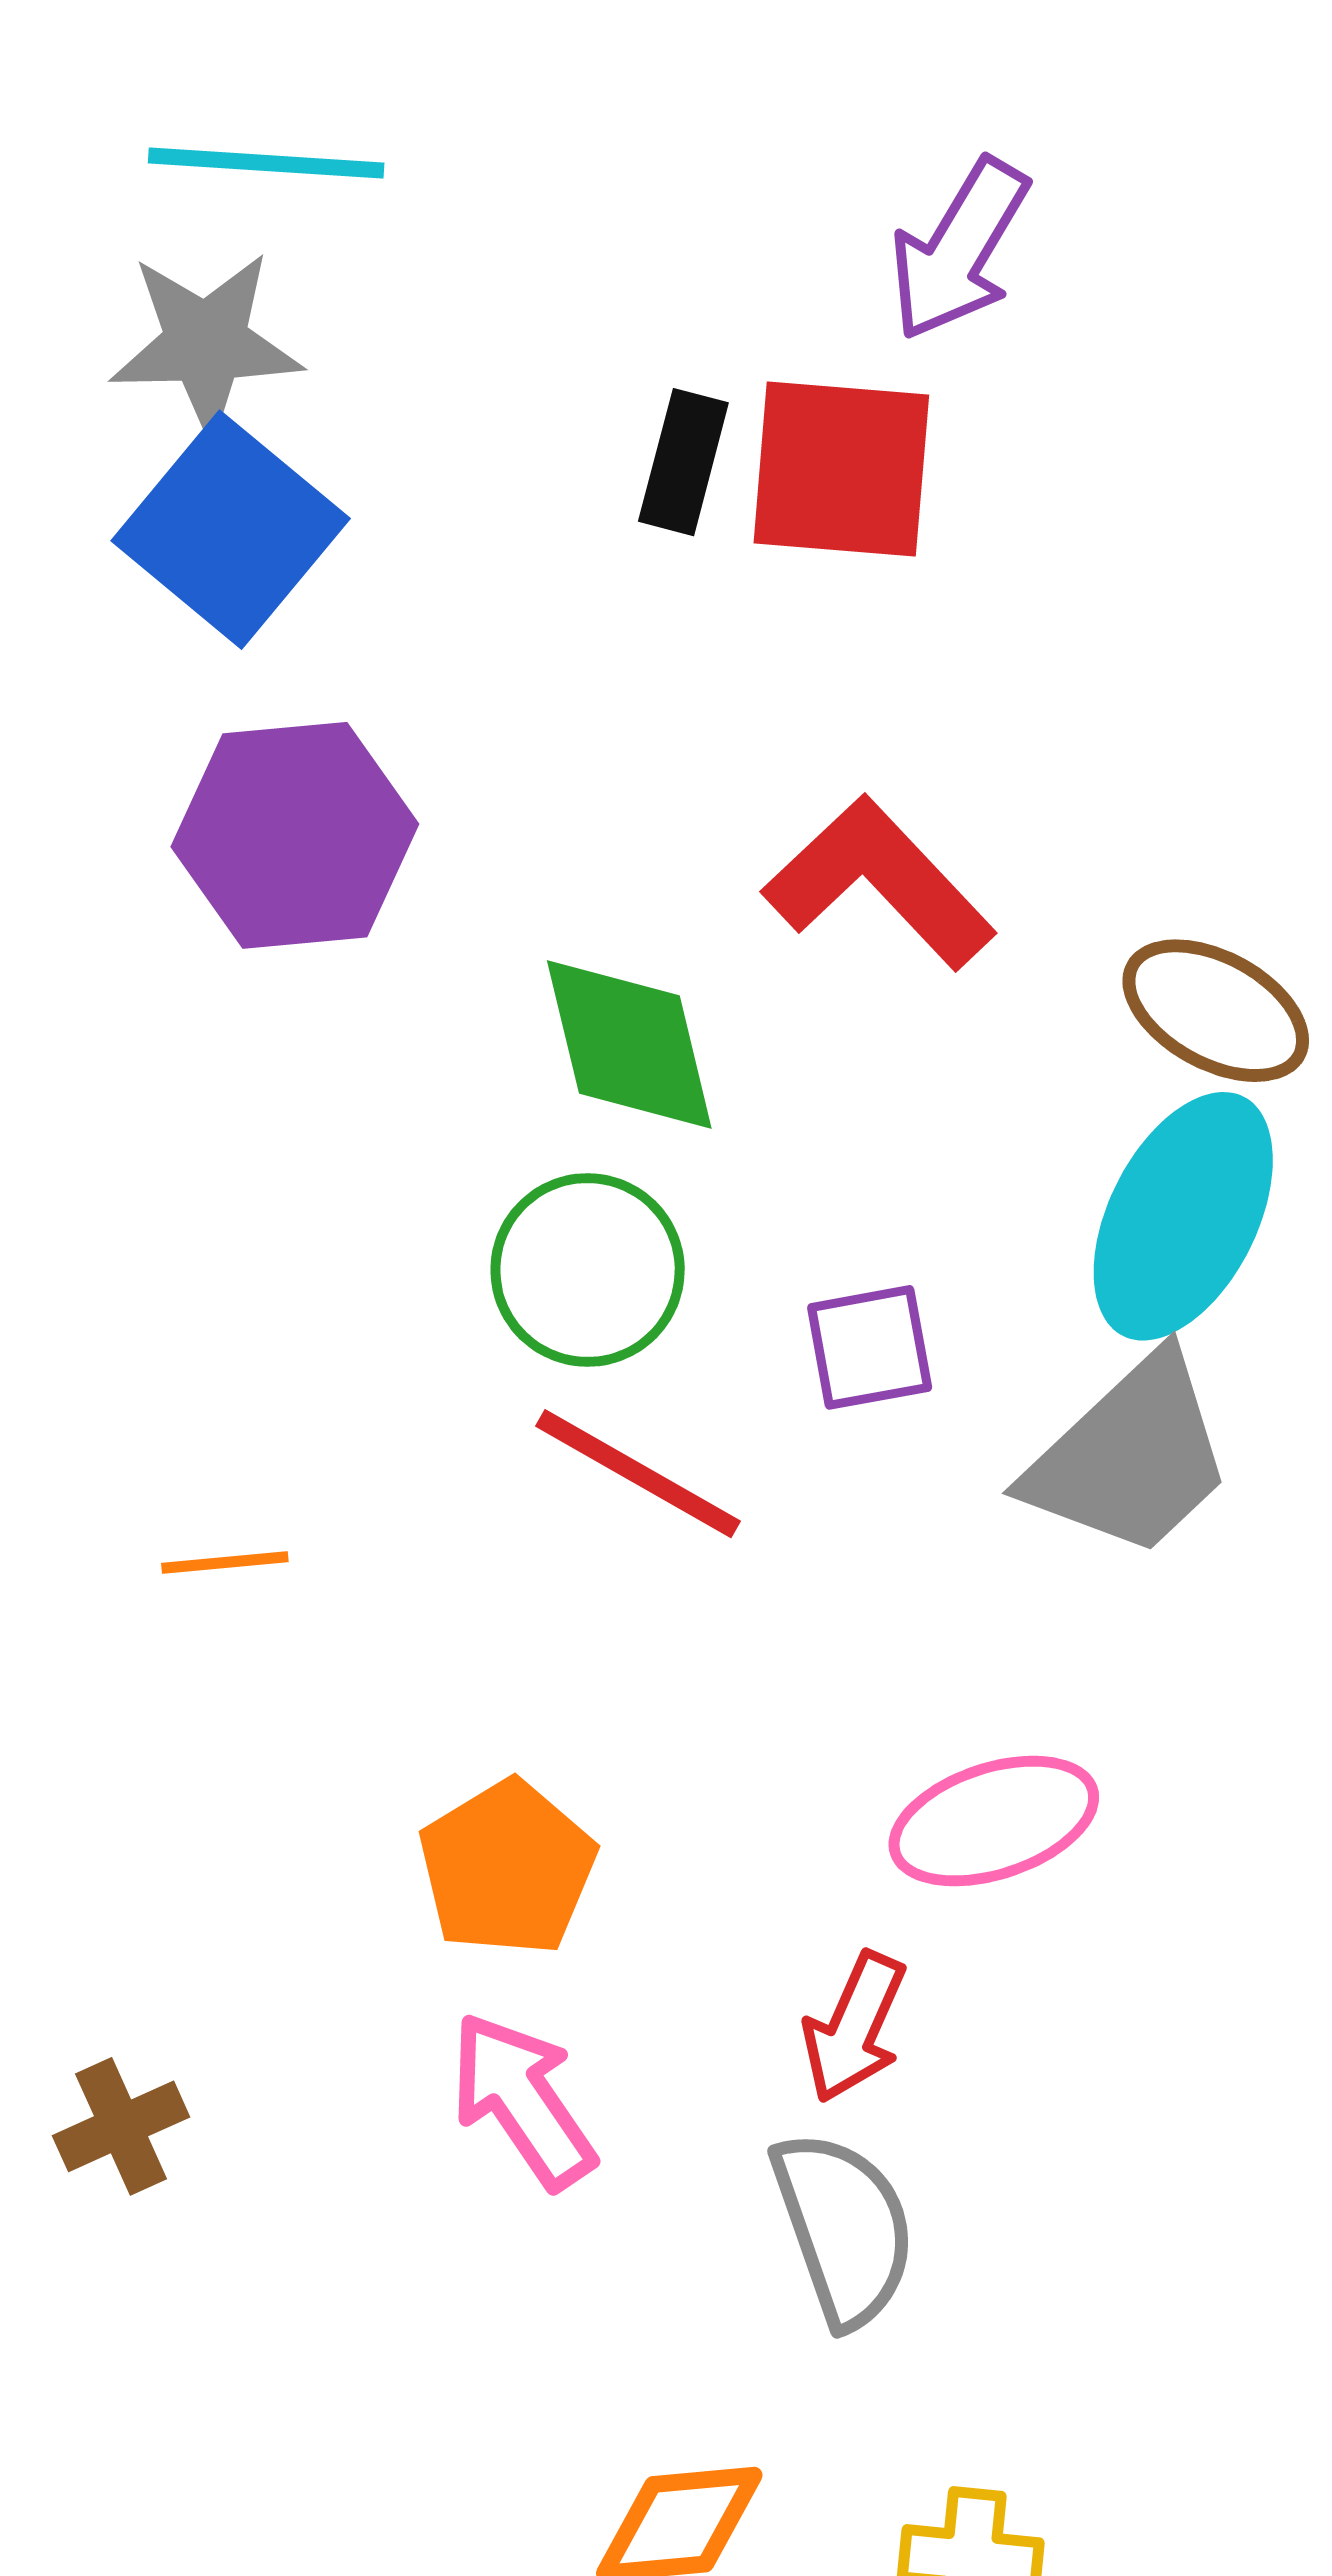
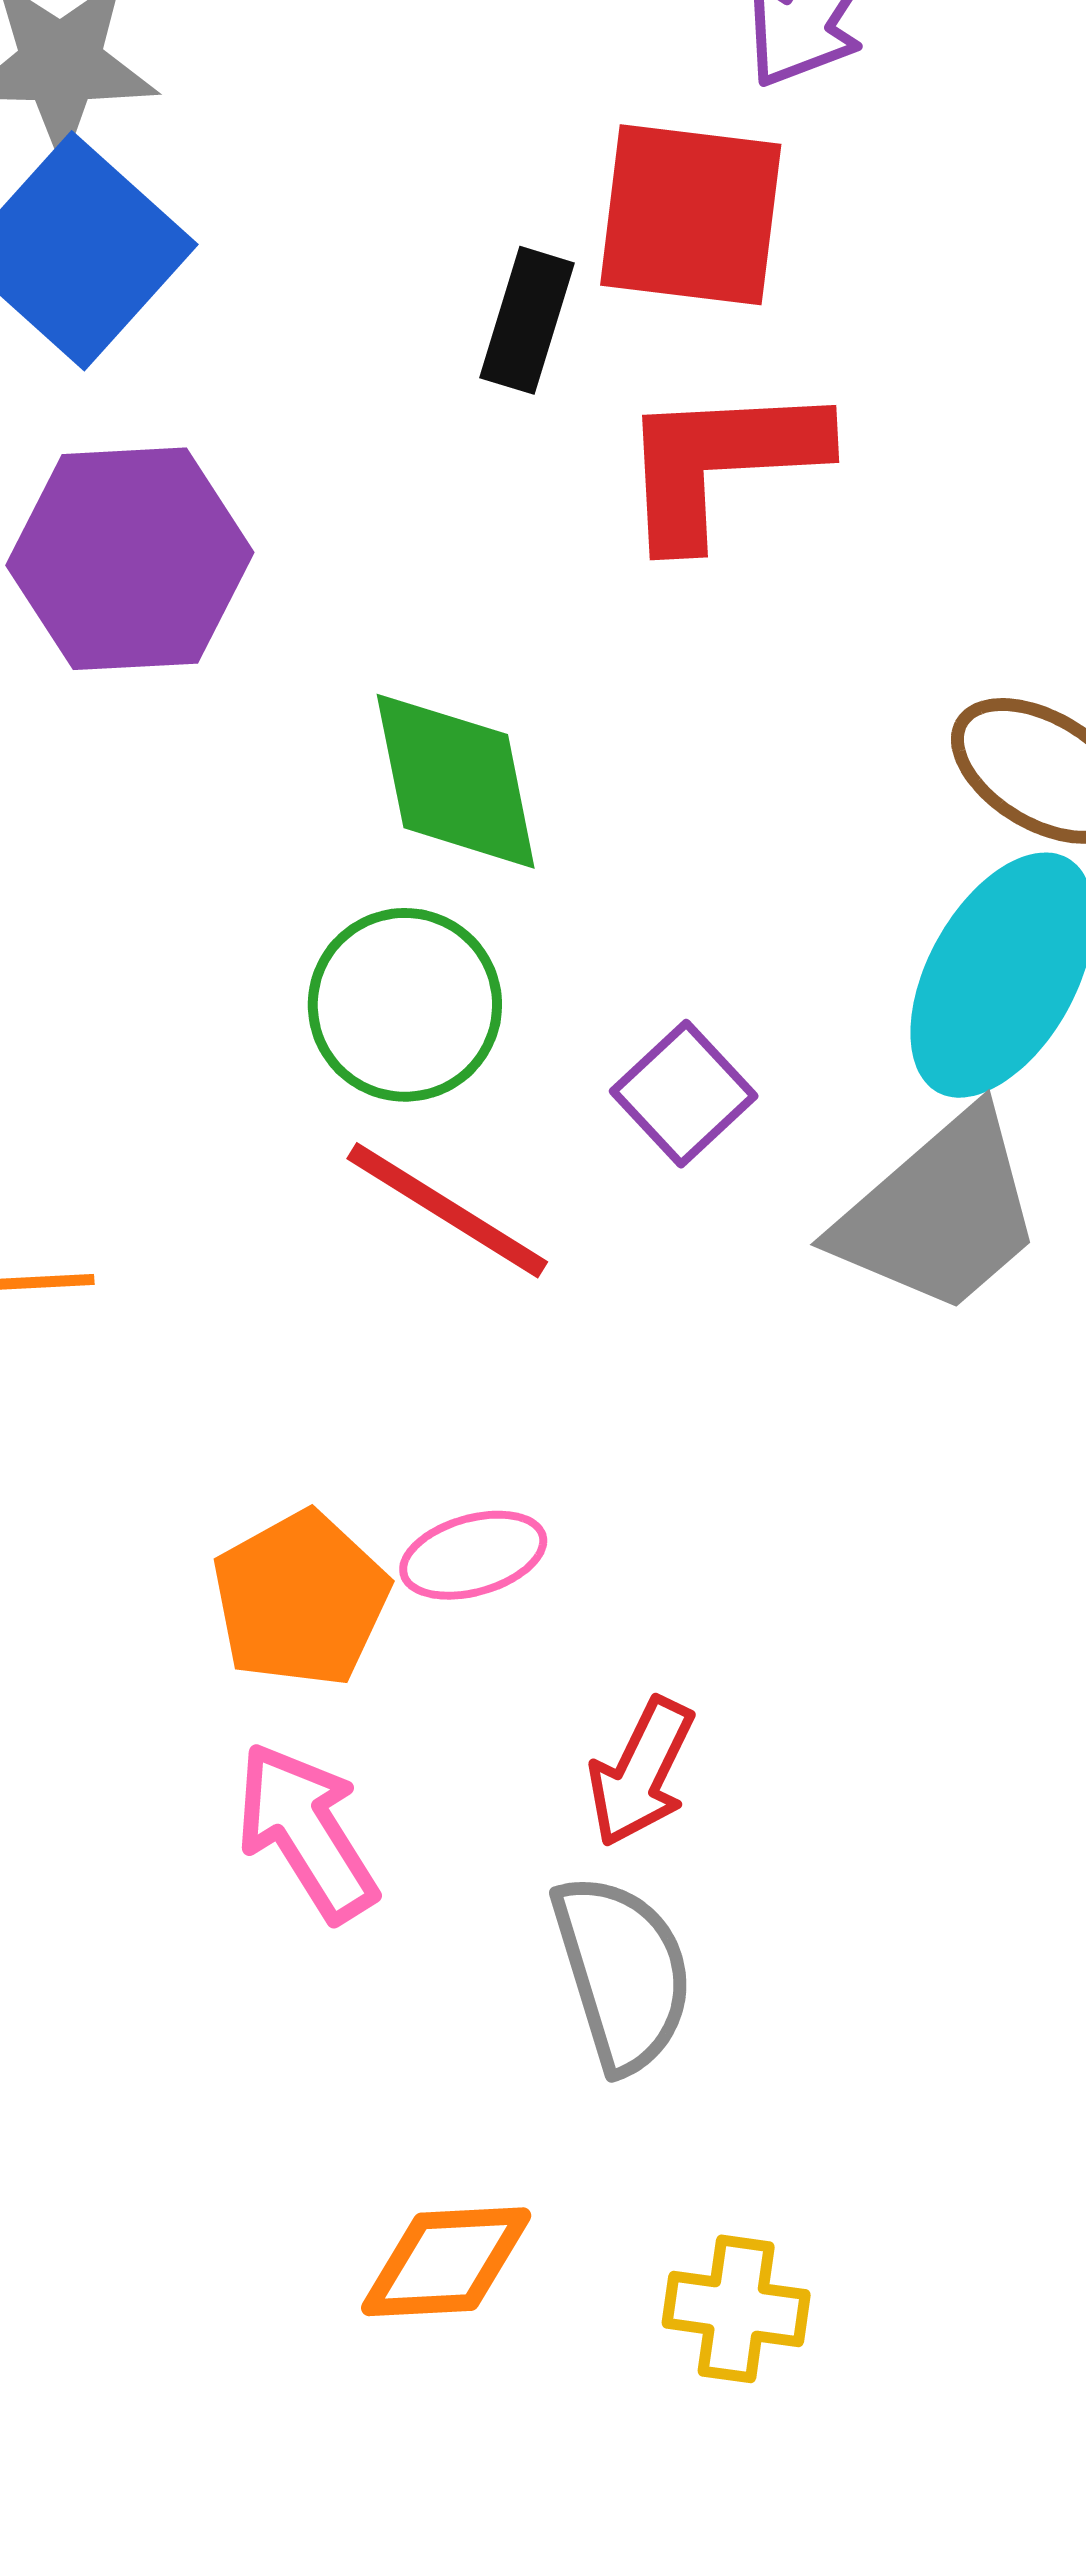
black rectangle: (683, 462) -> (527, 320), moved
red L-shape: (879, 883) -> (721, 463), moved, turned -52
purple square: (870, 1347) -> (684, 1094), turned -35
pink ellipse: (994, 1821) -> (473, 1555), moved, size x0.7

